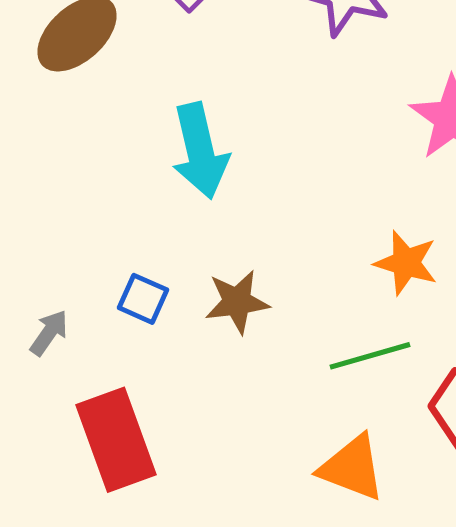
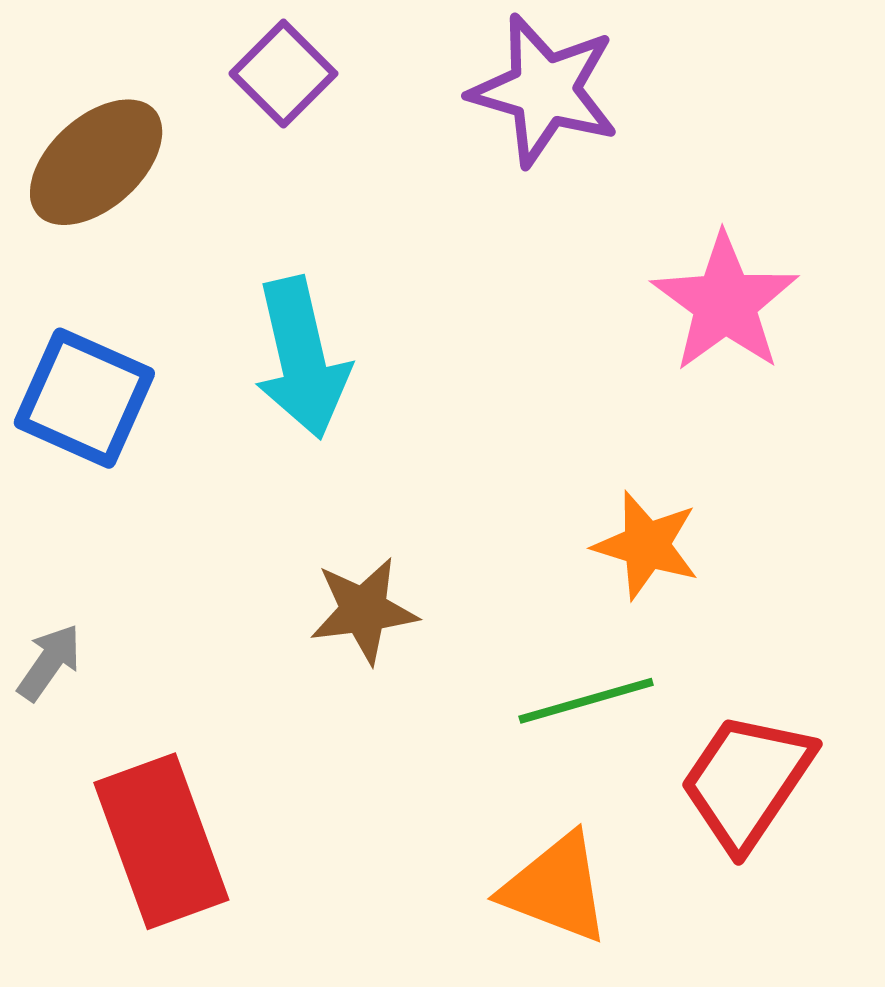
blue square: (143, 299) -> (84, 398), moved, size x1.6

